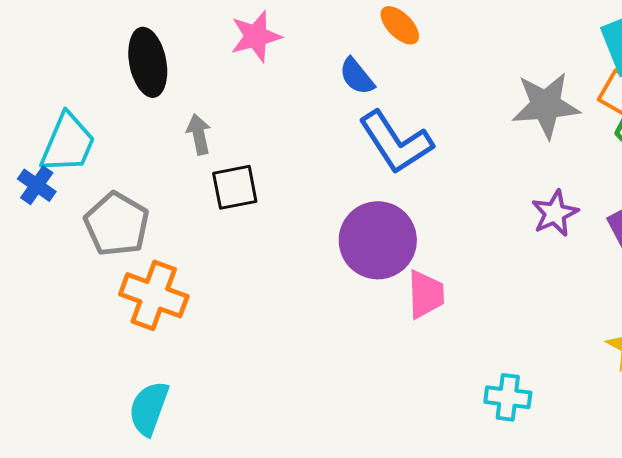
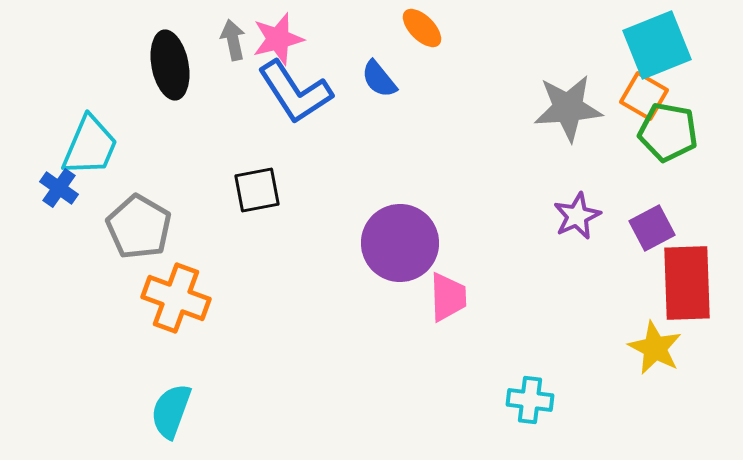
gray arrow: (199, 134) -> (233, 40), moved
blue L-shape: (396, 142) -> (295, 92), moved

